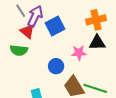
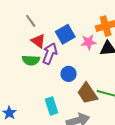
purple arrow: (35, 16) -> (50, 53), moved
pink star: (79, 53) -> (89, 42), moved

